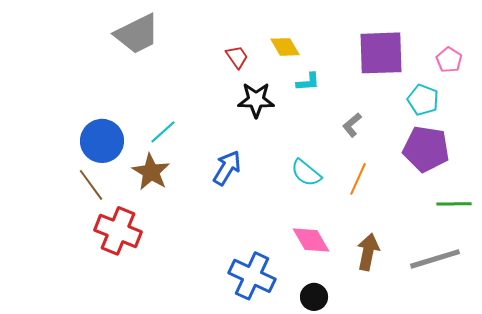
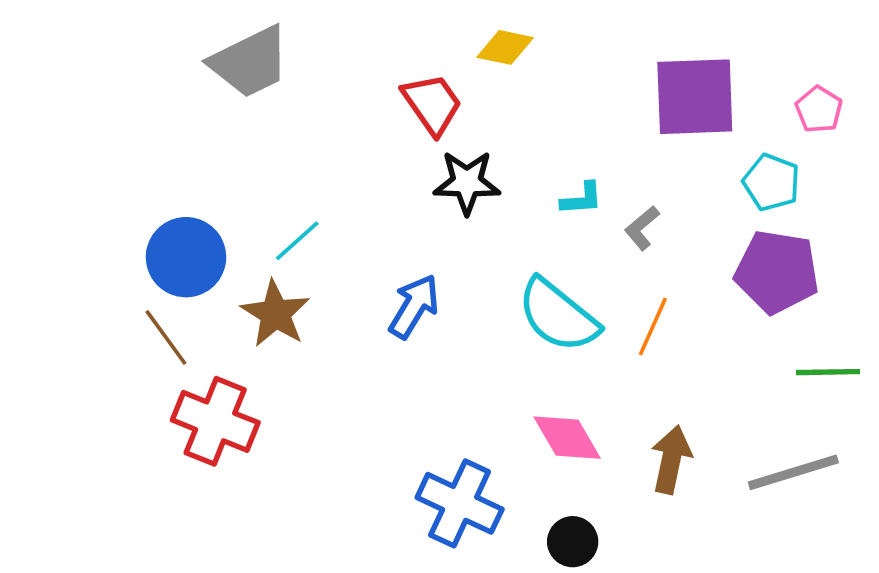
yellow diamond: (285, 47) -> (505, 47), moved, turned -48
red trapezoid: (237, 57) -> (432, 104), size x1.5
cyan L-shape: (308, 82) -> (582, 199), moved
cyan semicircle: (306, 173) -> (558, 316), size x1.5

